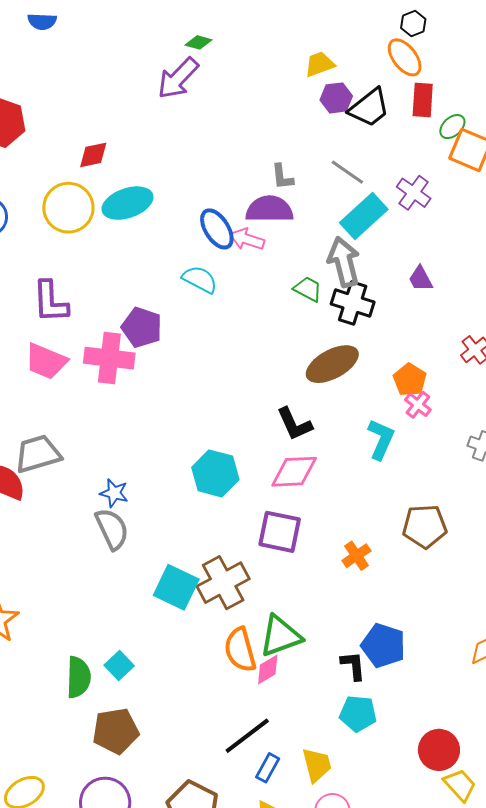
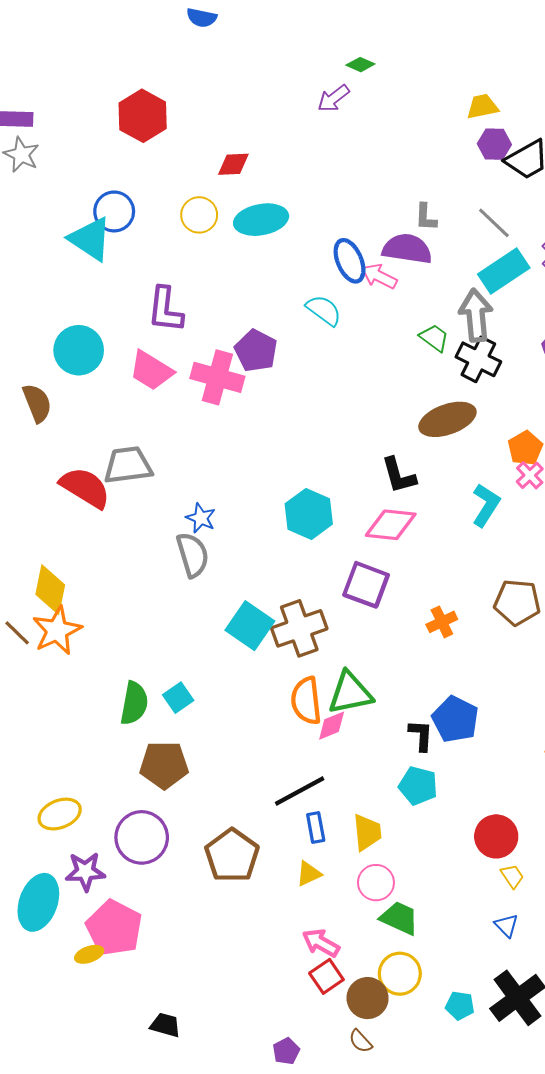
purple arrow: (178, 78) -> (333, 98), size x0.7
yellow circle: (68, 208) -> (199, 215), size x0.7
blue rectangle: (268, 768) -> (316, 828), turned -48
yellow trapezoid: (460, 785) -> (512, 876), size x0.7

